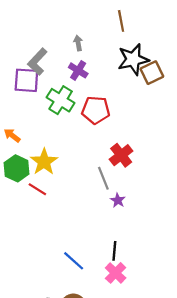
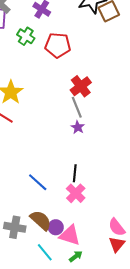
green cross: (61, 100) -> (26, 36), size x0.7
gray line: (103, 178) -> (77, 107), moved

